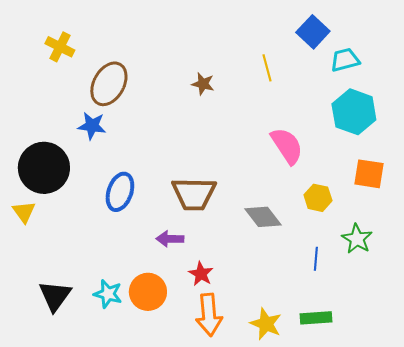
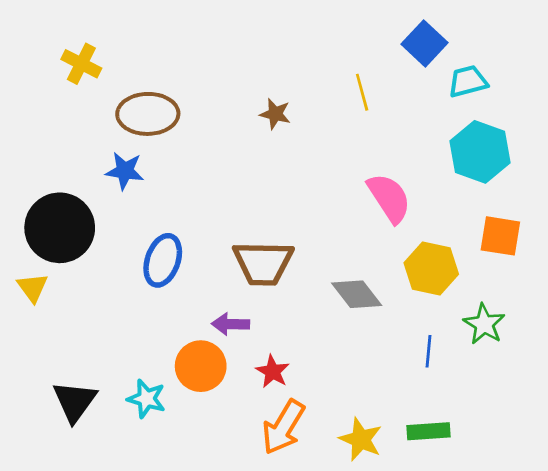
brown ellipse: (109, 84) -> (148, 114), turned 60
yellow hexagon: (318, 198) -> (431, 268), size x1.4
orange circle: (148, 292) -> (201, 366), moved
orange arrow: (209, 315) -> (283, 427), turned 36

